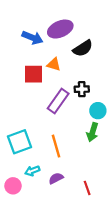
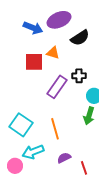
cyan square: (19, 142) -> (21, 125), turned -35
cyan arrow: (32, 171) -> (33, 152), size x1.5
purple semicircle: (56, 178) -> (64, 158), moved

